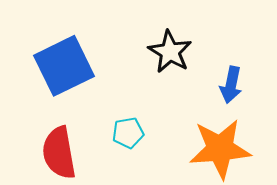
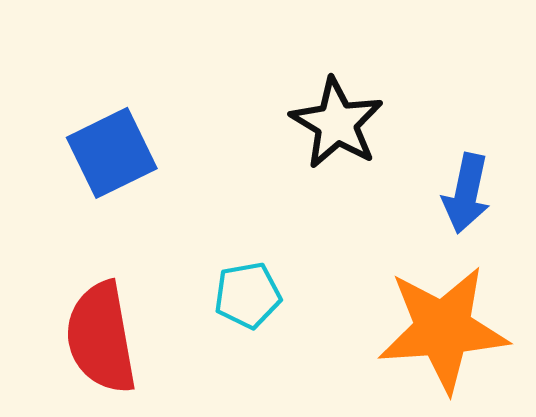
blue square: (64, 66) -> (112, 153), size x0.7

